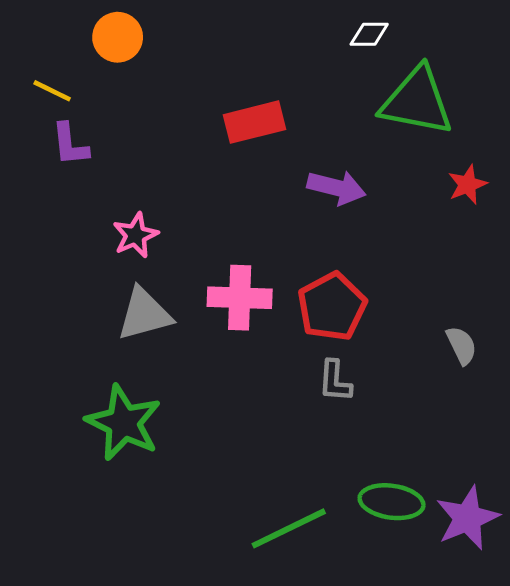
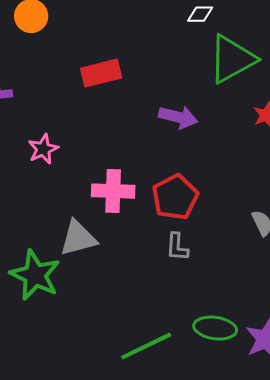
green triangle: (417, 101) -> (232, 59), turned -40
red rectangle: (255, 122) -> (101, 73), moved
gray triangle: (144, 314) -> (78, 238), moved

